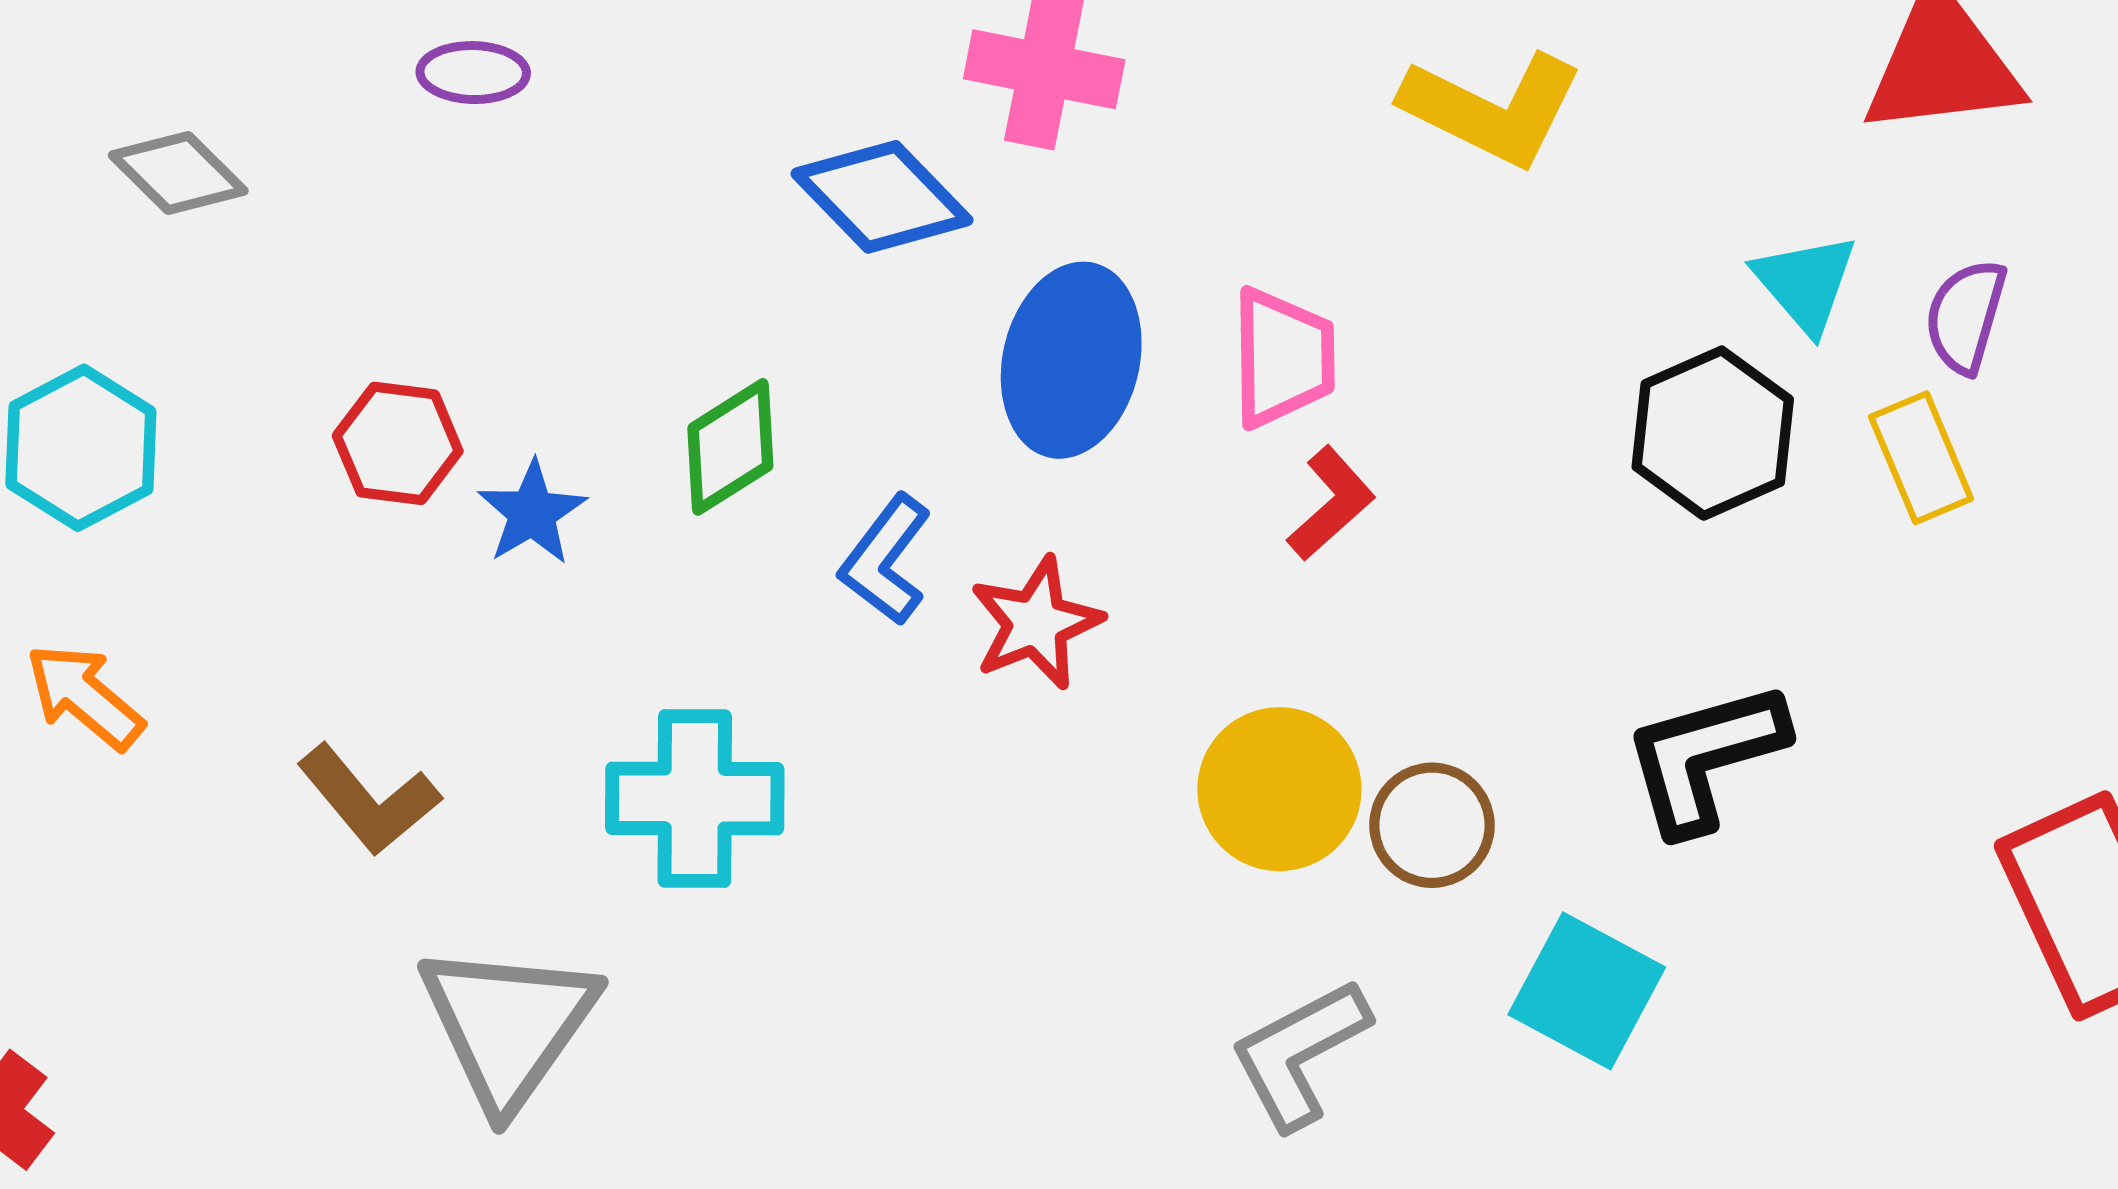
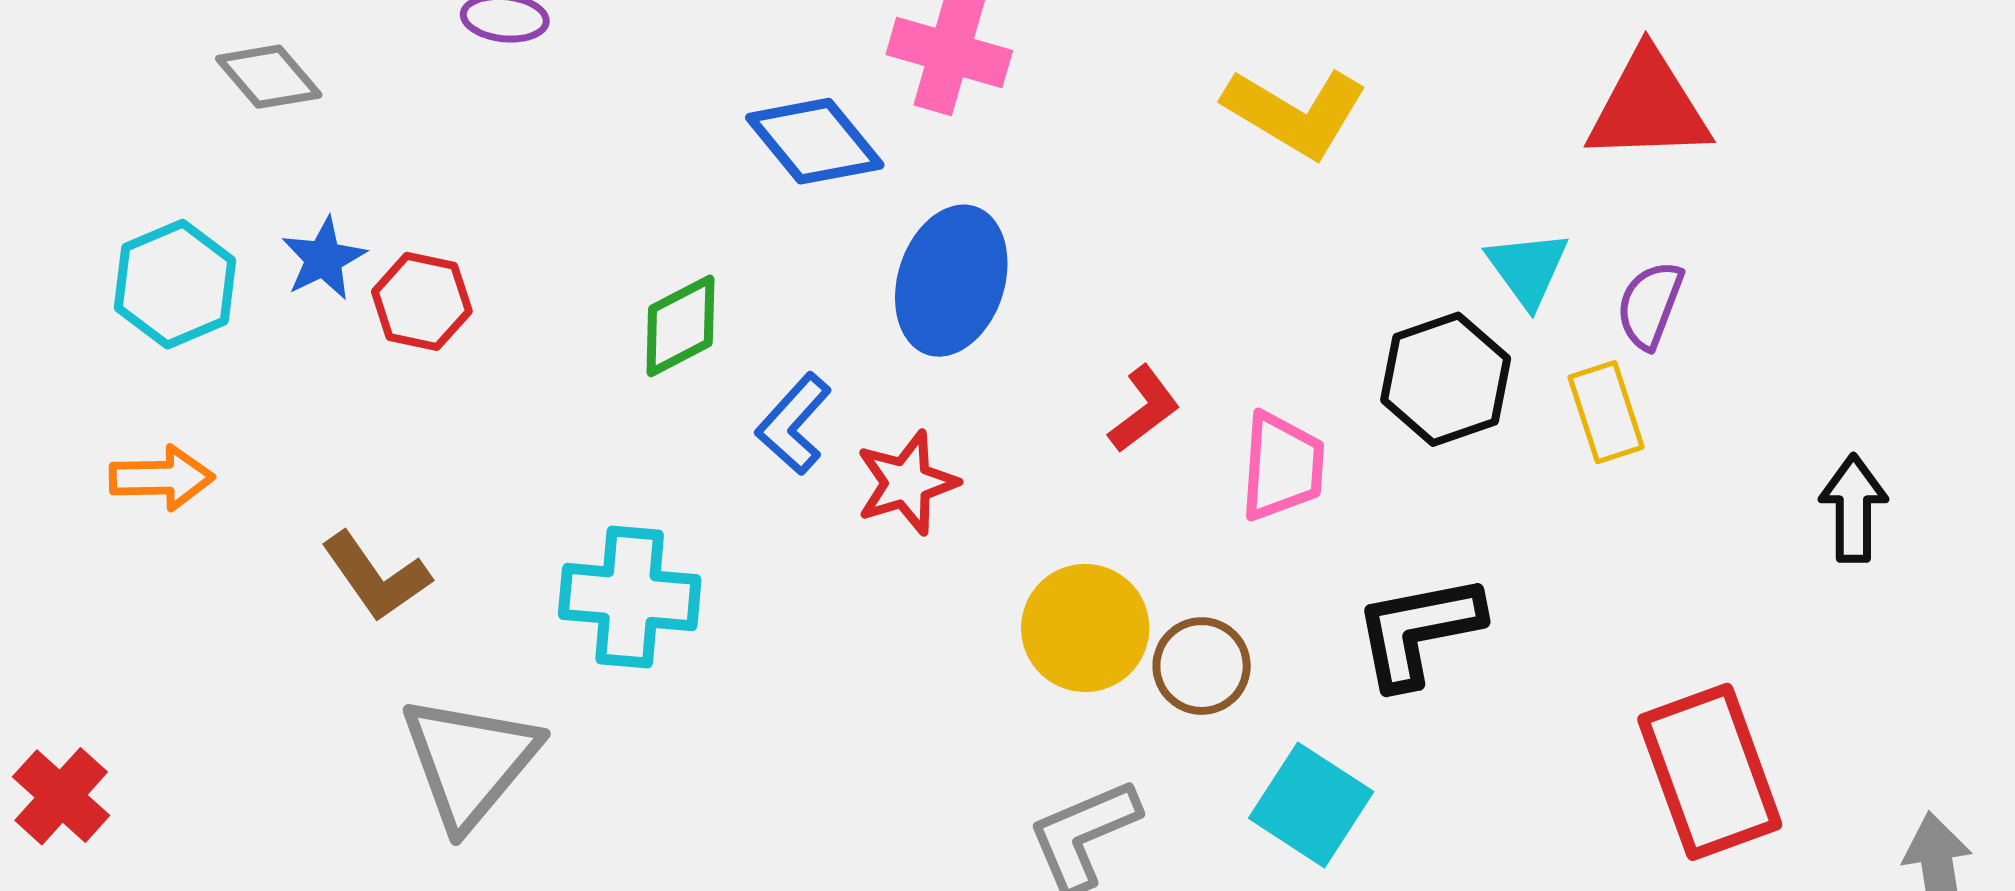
pink trapezoid: (1283, 358) -> (1282, 466), moved
blue star: (532, 513) -> (324, 259), moved
orange arrow: (85, 697) -> (162, 478), turned 134

